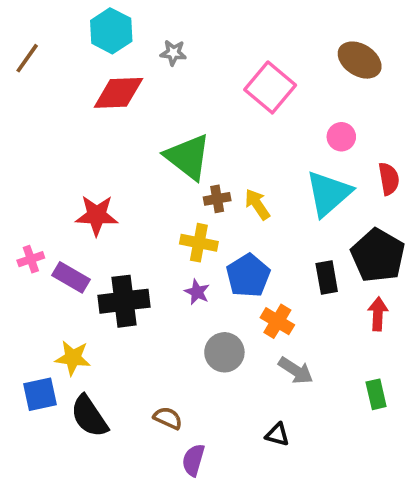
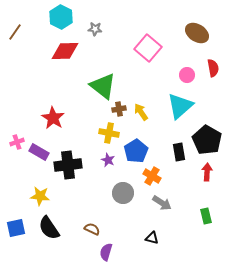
red semicircle: (389, 179) -> (213, 68), moved
red star: (97, 215) -> (53, 118), turned 30
blue square: (40, 394) -> (16, 228), moved

